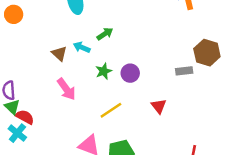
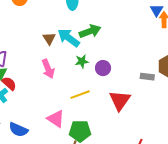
green arrow: (105, 34) -> (90, 31), size x1.5
cyan arrow: (82, 47) -> (69, 38), size x1.6
red triangle: (159, 106) -> (120, 100), size x1.6

